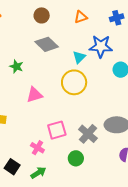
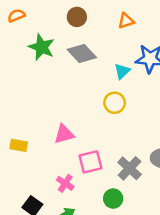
green star: (16, 66) -> (42, 47), moved, size x1.5
yellow circle: (74, 82) -> (115, 103), size x0.7
pink triangle: (34, 95) -> (64, 134), moved

